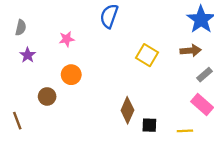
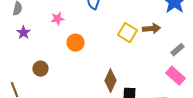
brown arrow: (191, 51) -> (151, 29), moved
orange circle: (71, 75) -> (75, 43), moved

